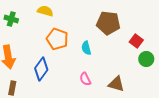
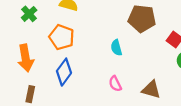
green cross: (11, 19) -> (29, 14), turned 32
orange pentagon: (57, 39) -> (62, 37), moved

